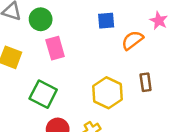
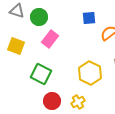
pink rectangle: (55, 48) -> (50, 39), turned 54

